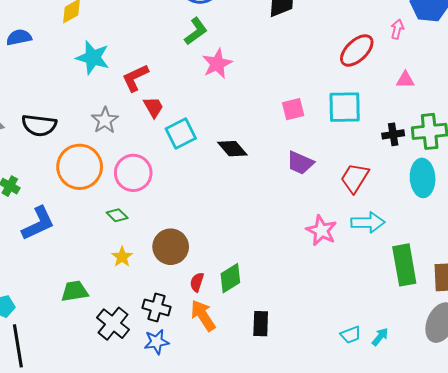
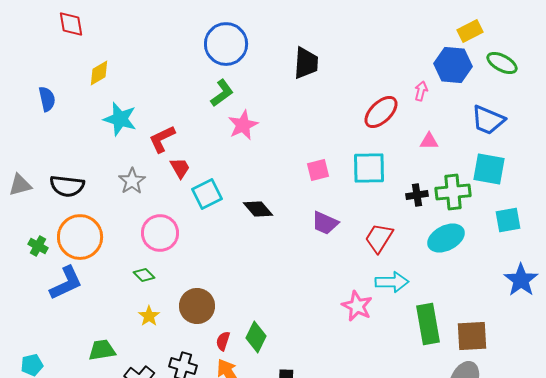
blue semicircle: (19, 37) -> (47, 99), turned 90
orange circle: (80, 167) -> (80, 237), moved
cyan ellipse: (423, 178) -> (446, 238), turned 66
pink star: (321, 231) -> (357, 306), moved
green diamond: (230, 278) -> (256, 337), turned -32

